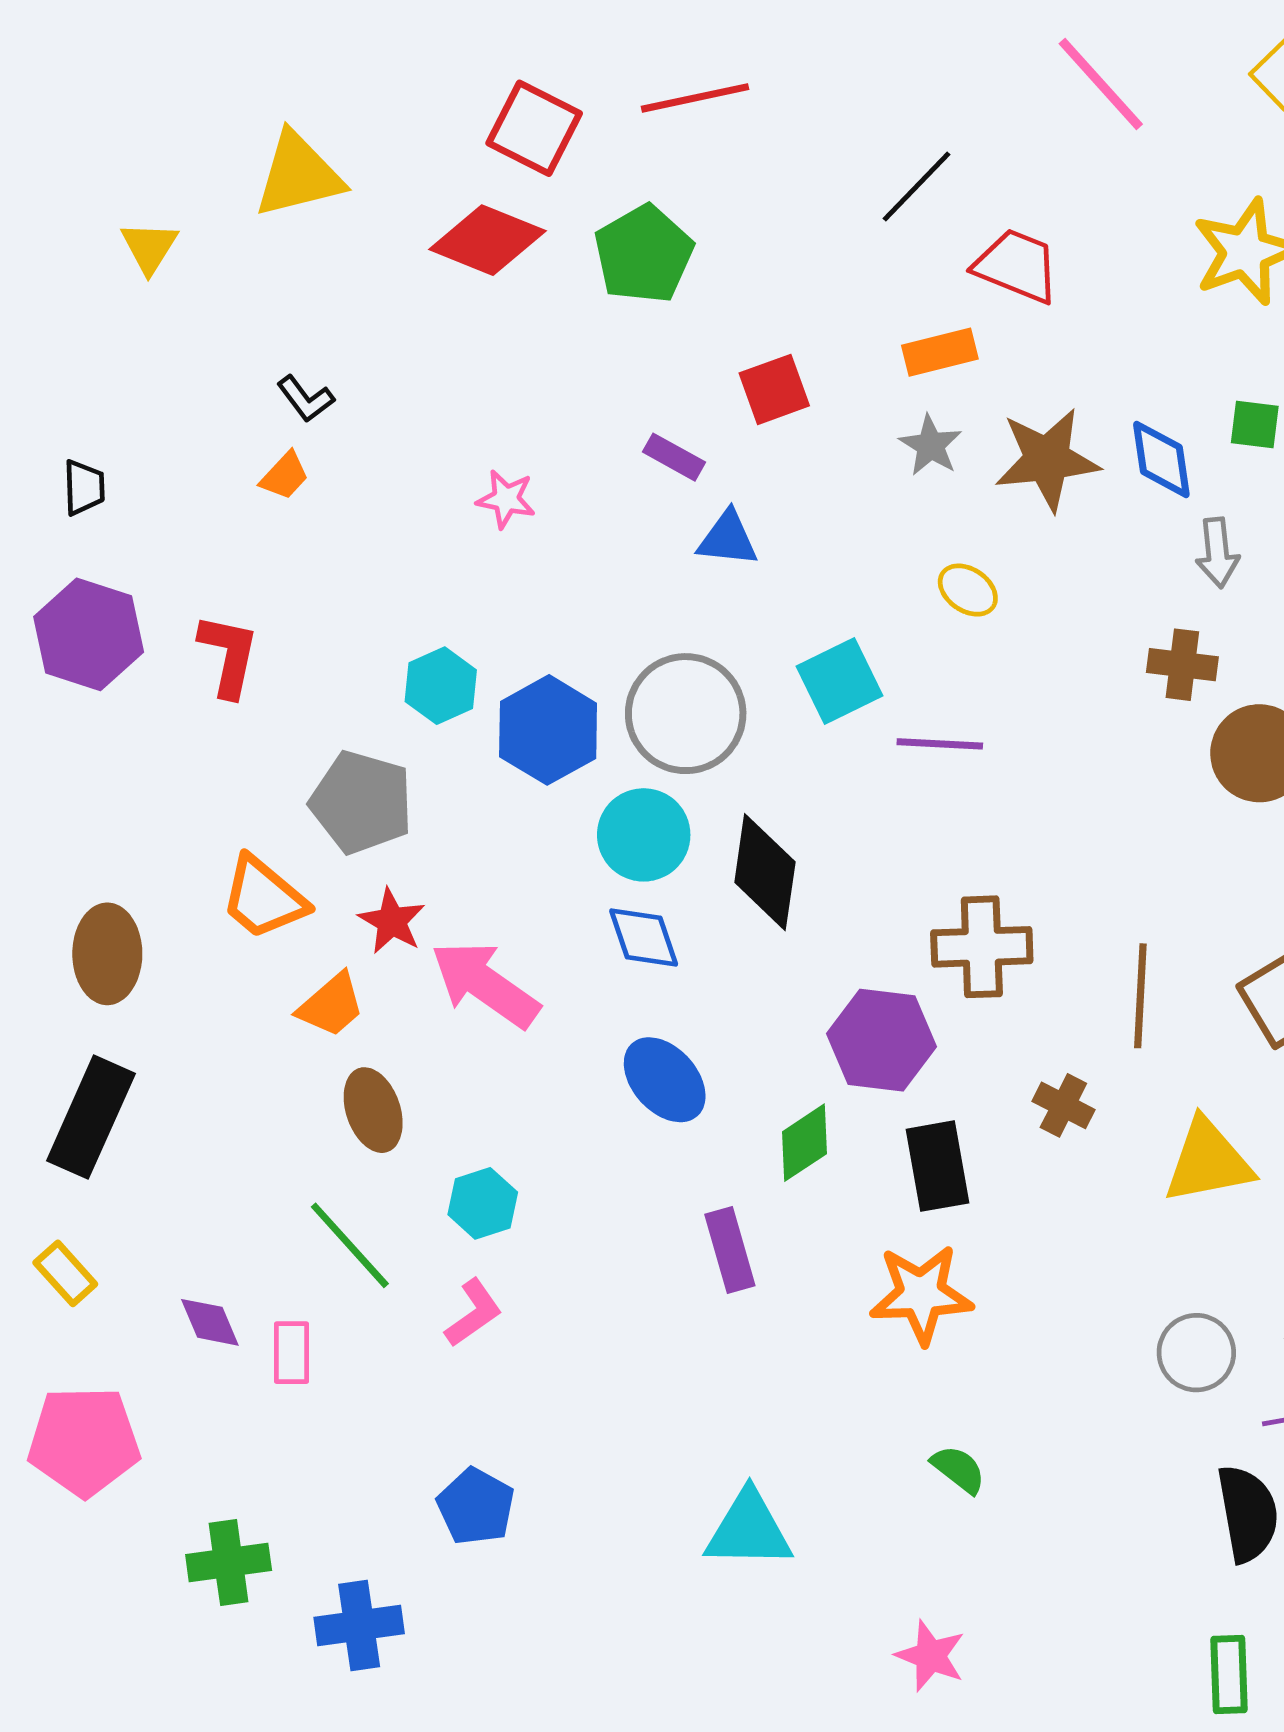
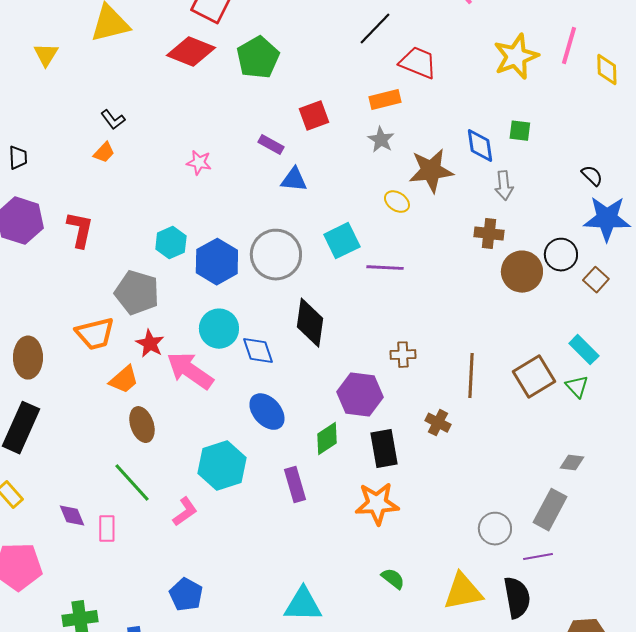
brown star: (1047, 459) -> (431, 171), moved
cyan circle: (644, 835) -> (219, 329), moved
orange trapezoid: (264, 898) -> (95, 334), turned -54
brown cross: (982, 947) -> (403, 355), size x0.6
yellow triangle: (1208, 1161) -> (463, 592), moved
cyan hexagon: (483, 1203) -> (222, 466), moved, size x1.6

